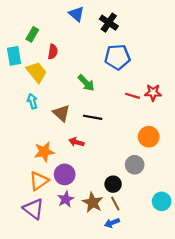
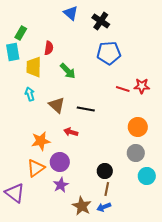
green rectangle: (32, 34) -> (21, 33), moved
yellow trapezoid: (37, 72) -> (34, 67), turned -140
green arrow: (86, 83) -> (68, 71), moved
gray circle: (135, 165) -> (136, 153), moved
cyan circle: (162, 201) -> (147, 176), moved
brown star: (93, 202) -> (82, 206), moved
brown line: (115, 204) -> (107, 189), turned 40
purple triangle: (33, 209) -> (15, 193), moved

